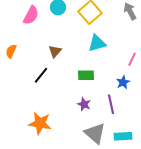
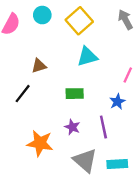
brown triangle: (55, 51) -> (39, 66), turned 32
orange star: (40, 123) -> (40, 143), moved

